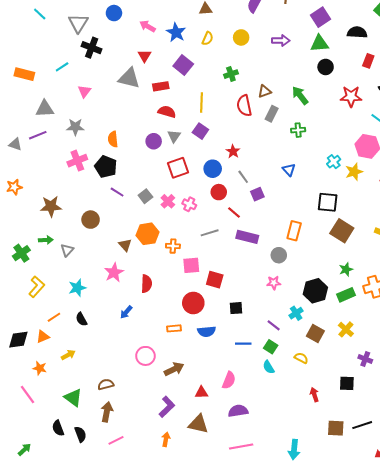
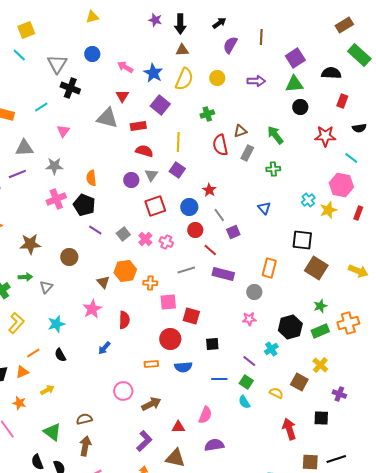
yellow semicircle: (208, 38) -> (184, 79), size x1.6
brown square: (315, 334) -> (299, 382), moved
red arrow: (314, 395) -> (289, 429), size x1.5

